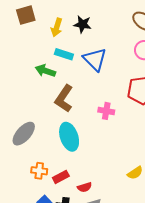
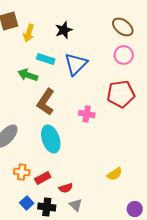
black star: (83, 24) -> (64, 30), turned -30
yellow arrow: (57, 27) -> (29, 33), moved
blue triangle: (95, 59) -> (76, 64), turned 30

